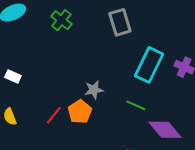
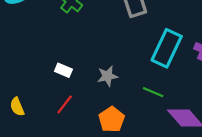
white rectangle: (13, 77) -> (63, 70), moved
orange pentagon: (80, 112) -> (112, 120), moved

